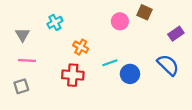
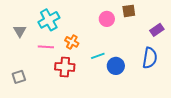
brown square: (145, 12) -> (129, 11), turned -32
cyan cross: (55, 22) -> (49, 20), size x1.5
pink line: (27, 61) -> (46, 47), moved
blue semicircle: (168, 65) -> (150, 58), turned 55

